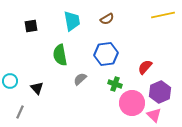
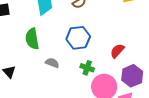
gray semicircle: (80, 79) -> (52, 63), turned 64

